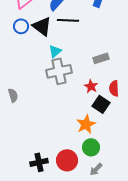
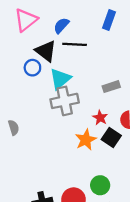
blue circle: (21, 26) -> (32, 68), moved
cyan triangle: (55, 51) -> (60, 79), size x1.5
orange star: (86, 124) -> (86, 140), moved

